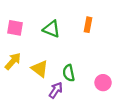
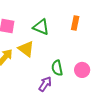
yellow triangle: (40, 69) -> (26, 49), moved
pink circle: (103, 83) -> (82, 70), moved

